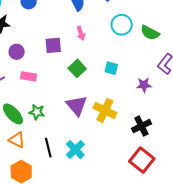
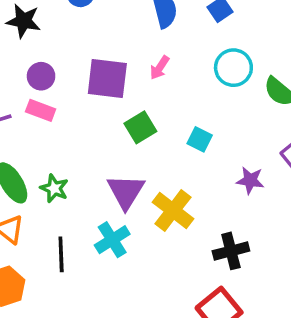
pink arrow: (81, 33) -> (160, 68), turned 40
purple square: (53, 45) -> (107, 78), size x1.4
pink rectangle: (28, 76) -> (41, 110), moved
cyan cross: (75, 150) -> (112, 240), moved

